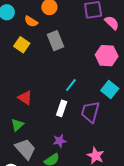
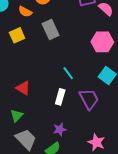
yellow square: (22, 45) -> (17, 35), turned 35
cyan line: (71, 85) -> (68, 73), turned -72
purple trapezoid: (90, 112) -> (89, 99), turned 140

